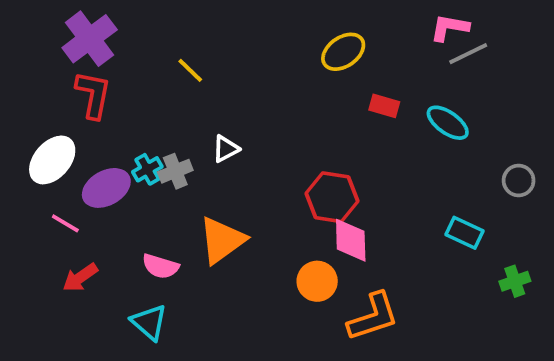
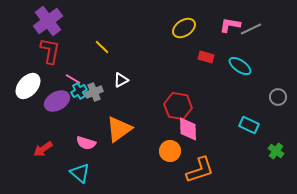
pink L-shape: (450, 28) -> (230, 25), moved
yellow line: (190, 70) -> (102, 47), moved
pink line: (65, 223) -> (73, 79), moved
green cross: (515, 281) -> (276, 151), turned -35

